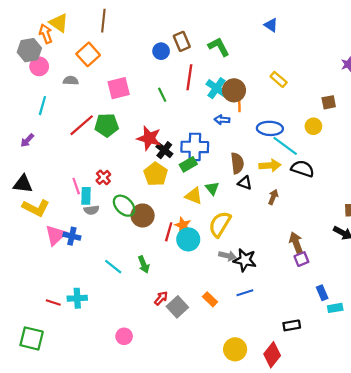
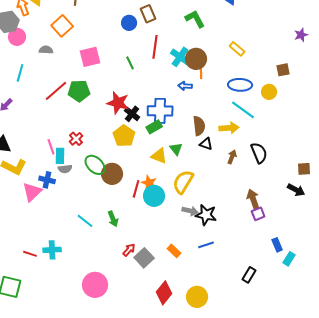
green L-shape: (219, 47) -> (195, 19), moved
blue ellipse: (270, 128) -> (240, 85), moved
black semicircle: (303, 169) -> (259, 153), moved, turned 50
blue cross: (72, 236) -> (47, 180), moved
cyan rectangle: (335, 308) -> (289, 259), turned -48
black rectangle: (292, 325) -> (249, 275), turned -49
pink circle: (124, 336) -> (95, 285), size x1.6
red diamond: (272, 355) -> (164, 293), moved

